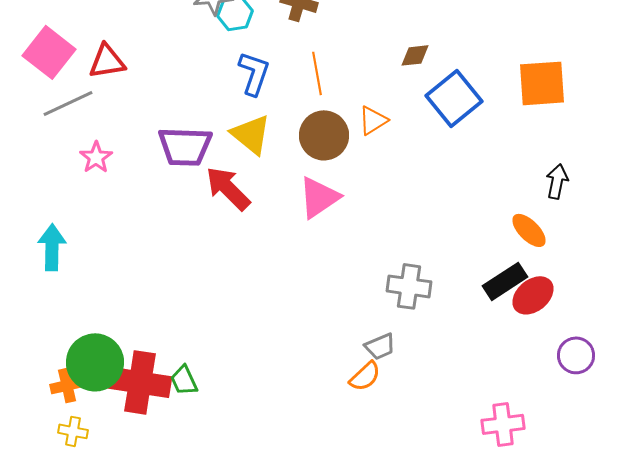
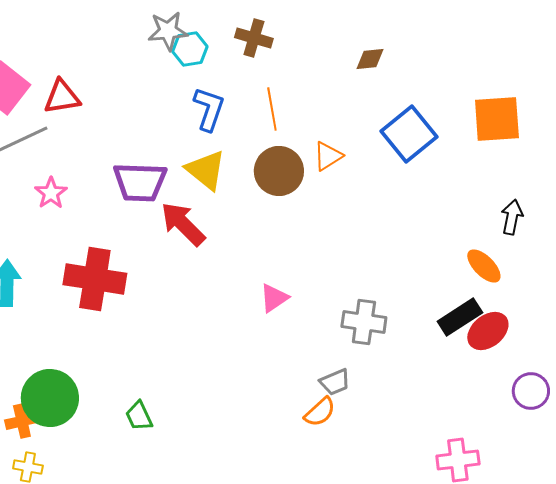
brown diamond: (415, 55) -> (370, 59), moved
pink triangle: (319, 197) -> (274, 298), moved, size x0.7
red cross: (140, 382) -> (95, 279), moved

